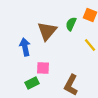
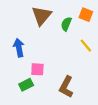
brown triangle: (47, 31) -> (42, 16), moved

